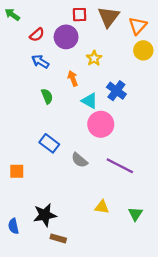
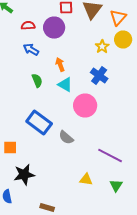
red semicircle: (37, 35) -> (28, 26), turned -144
yellow star: (94, 58) -> (102, 46), moved
cyan triangle: (90, 101) -> (65, 84), moved
blue rectangle: (49, 143) -> (39, 122), size x1.4
purple line: (120, 166) -> (110, 156), moved
black star: (45, 215) -> (24, 174), moved

